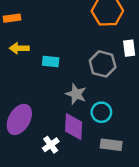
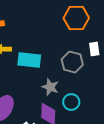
cyan rectangle: (51, 61) -> (29, 60), size x1.6

